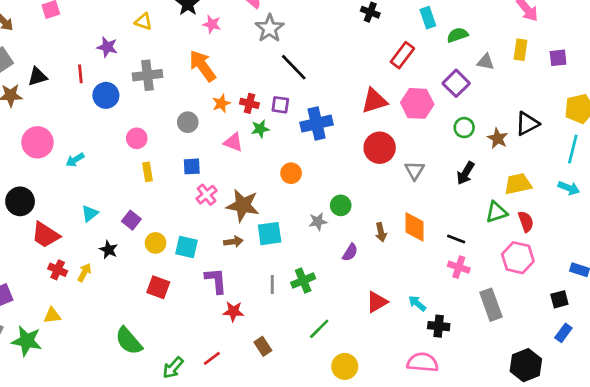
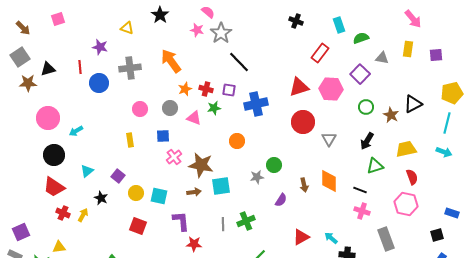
pink star: (212, 24) -> (197, 30), moved
gray circle: (188, 122) -> (170, 108), moved
pink circle: (137, 138) -> (140, 109), moved
black circle: (20, 201) -> (54, 155), moved
green triangle: (496, 212) -> (375, 166), moved

